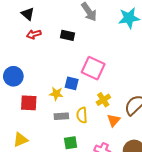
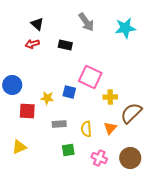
black triangle: (28, 14) -> (37, 24), moved
yellow star: (56, 94) -> (47, 98), moved
yellow cross: (103, 100) -> (110, 97), moved, turned 32
yellow semicircle: (82, 115) -> (86, 129), moved

